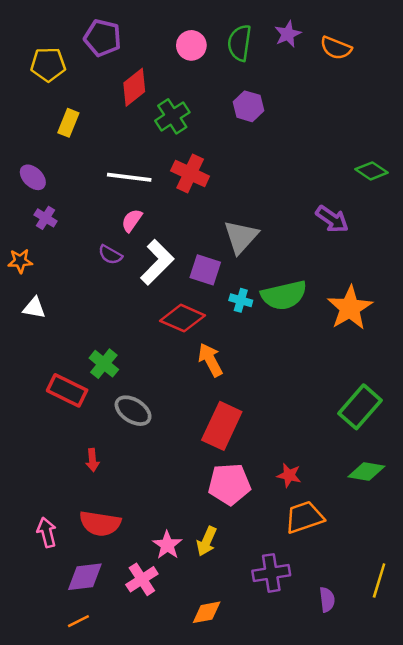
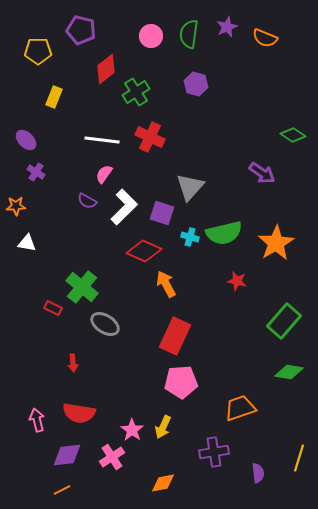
green cross: (104, 364) -> (82, 287), size x1.4
red rectangle: (67, 390) -> (53, 308), size x0.6
red star: (289, 475) -> (237, 281), moved

